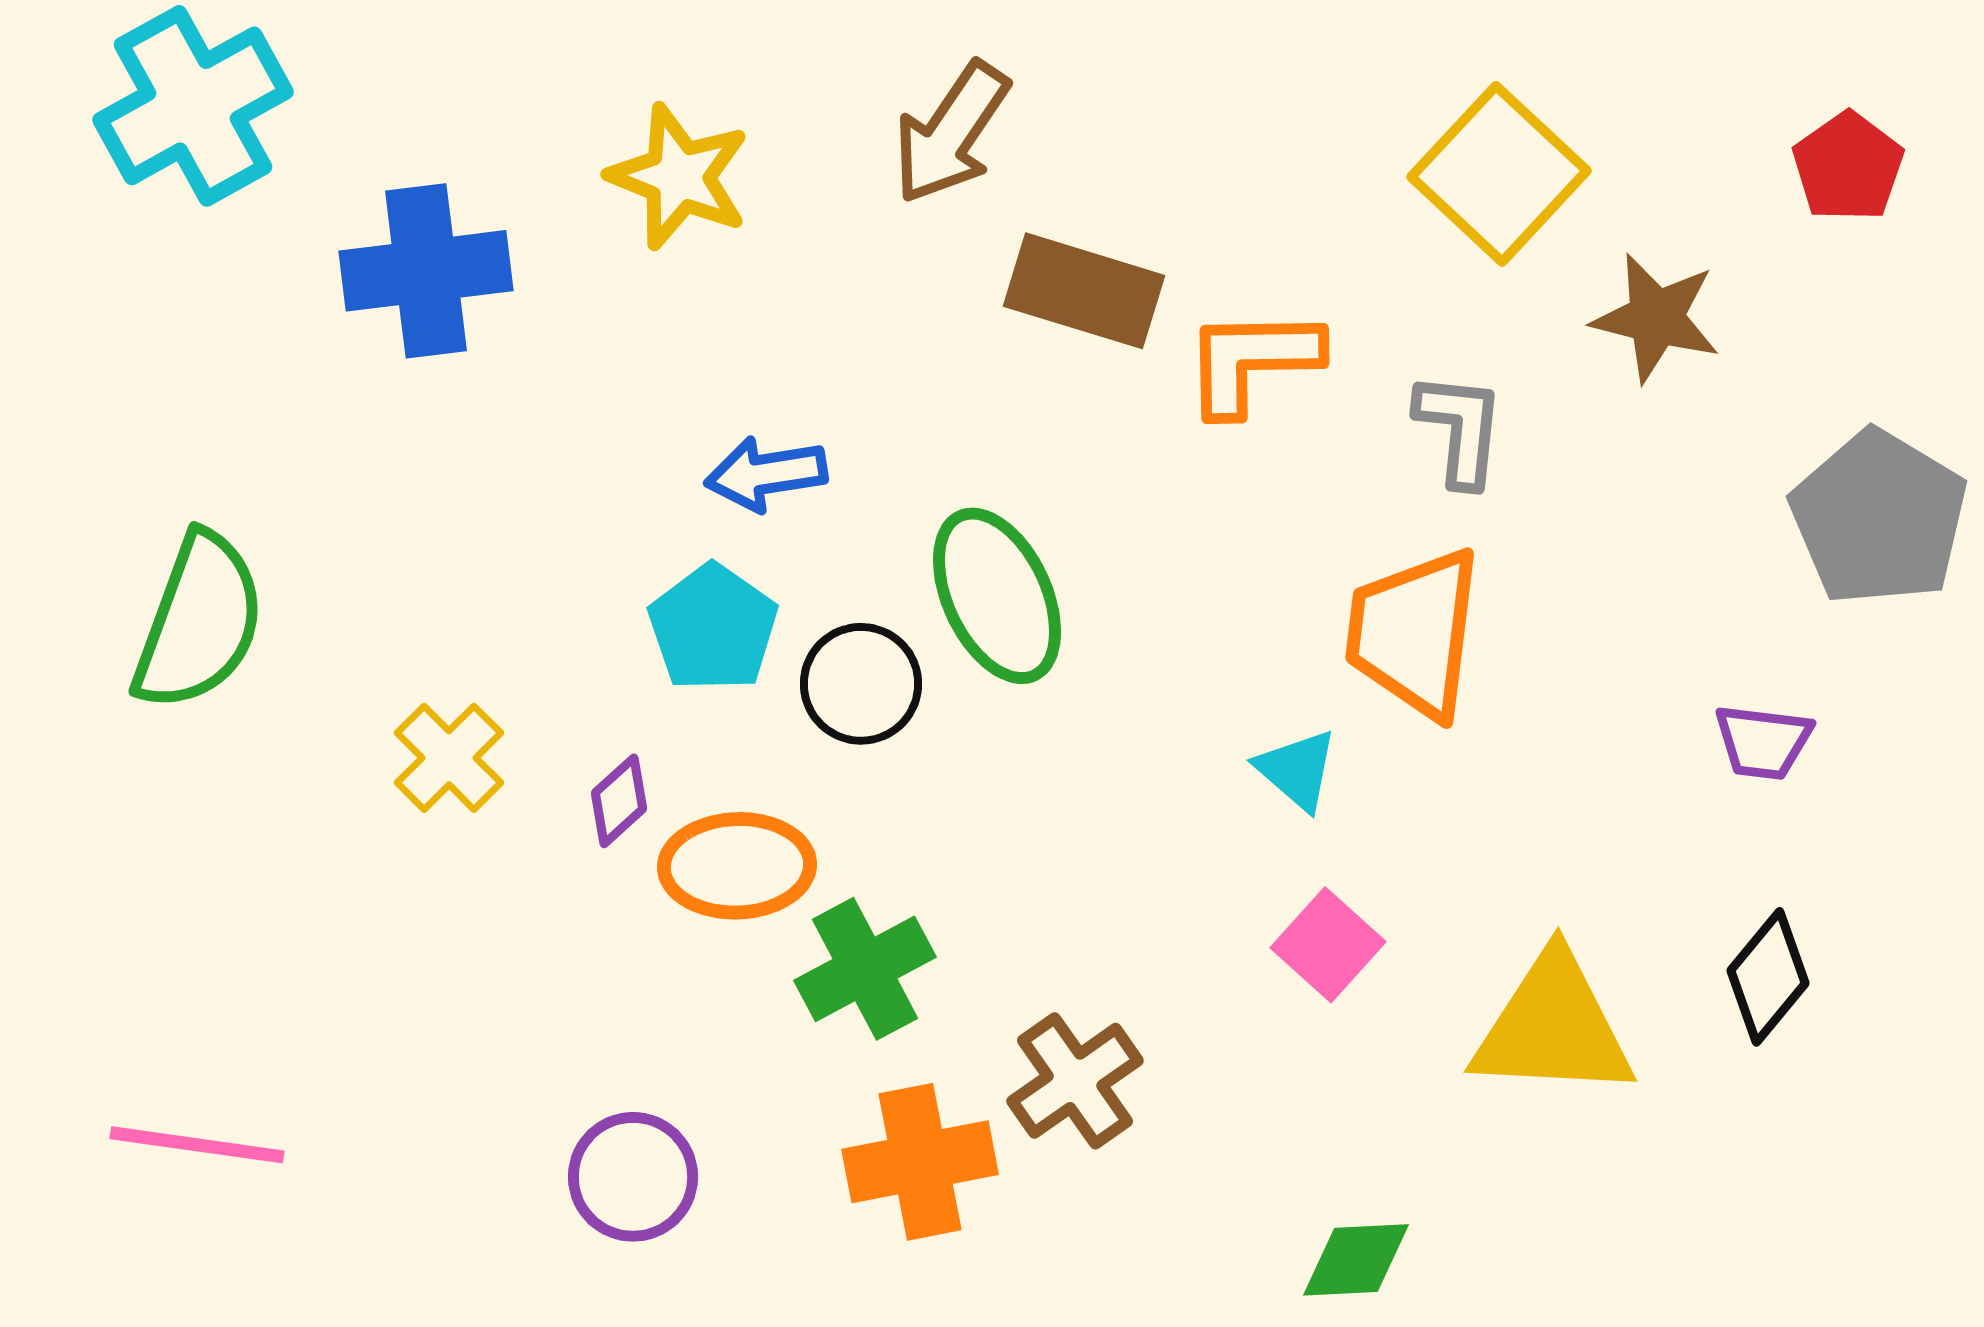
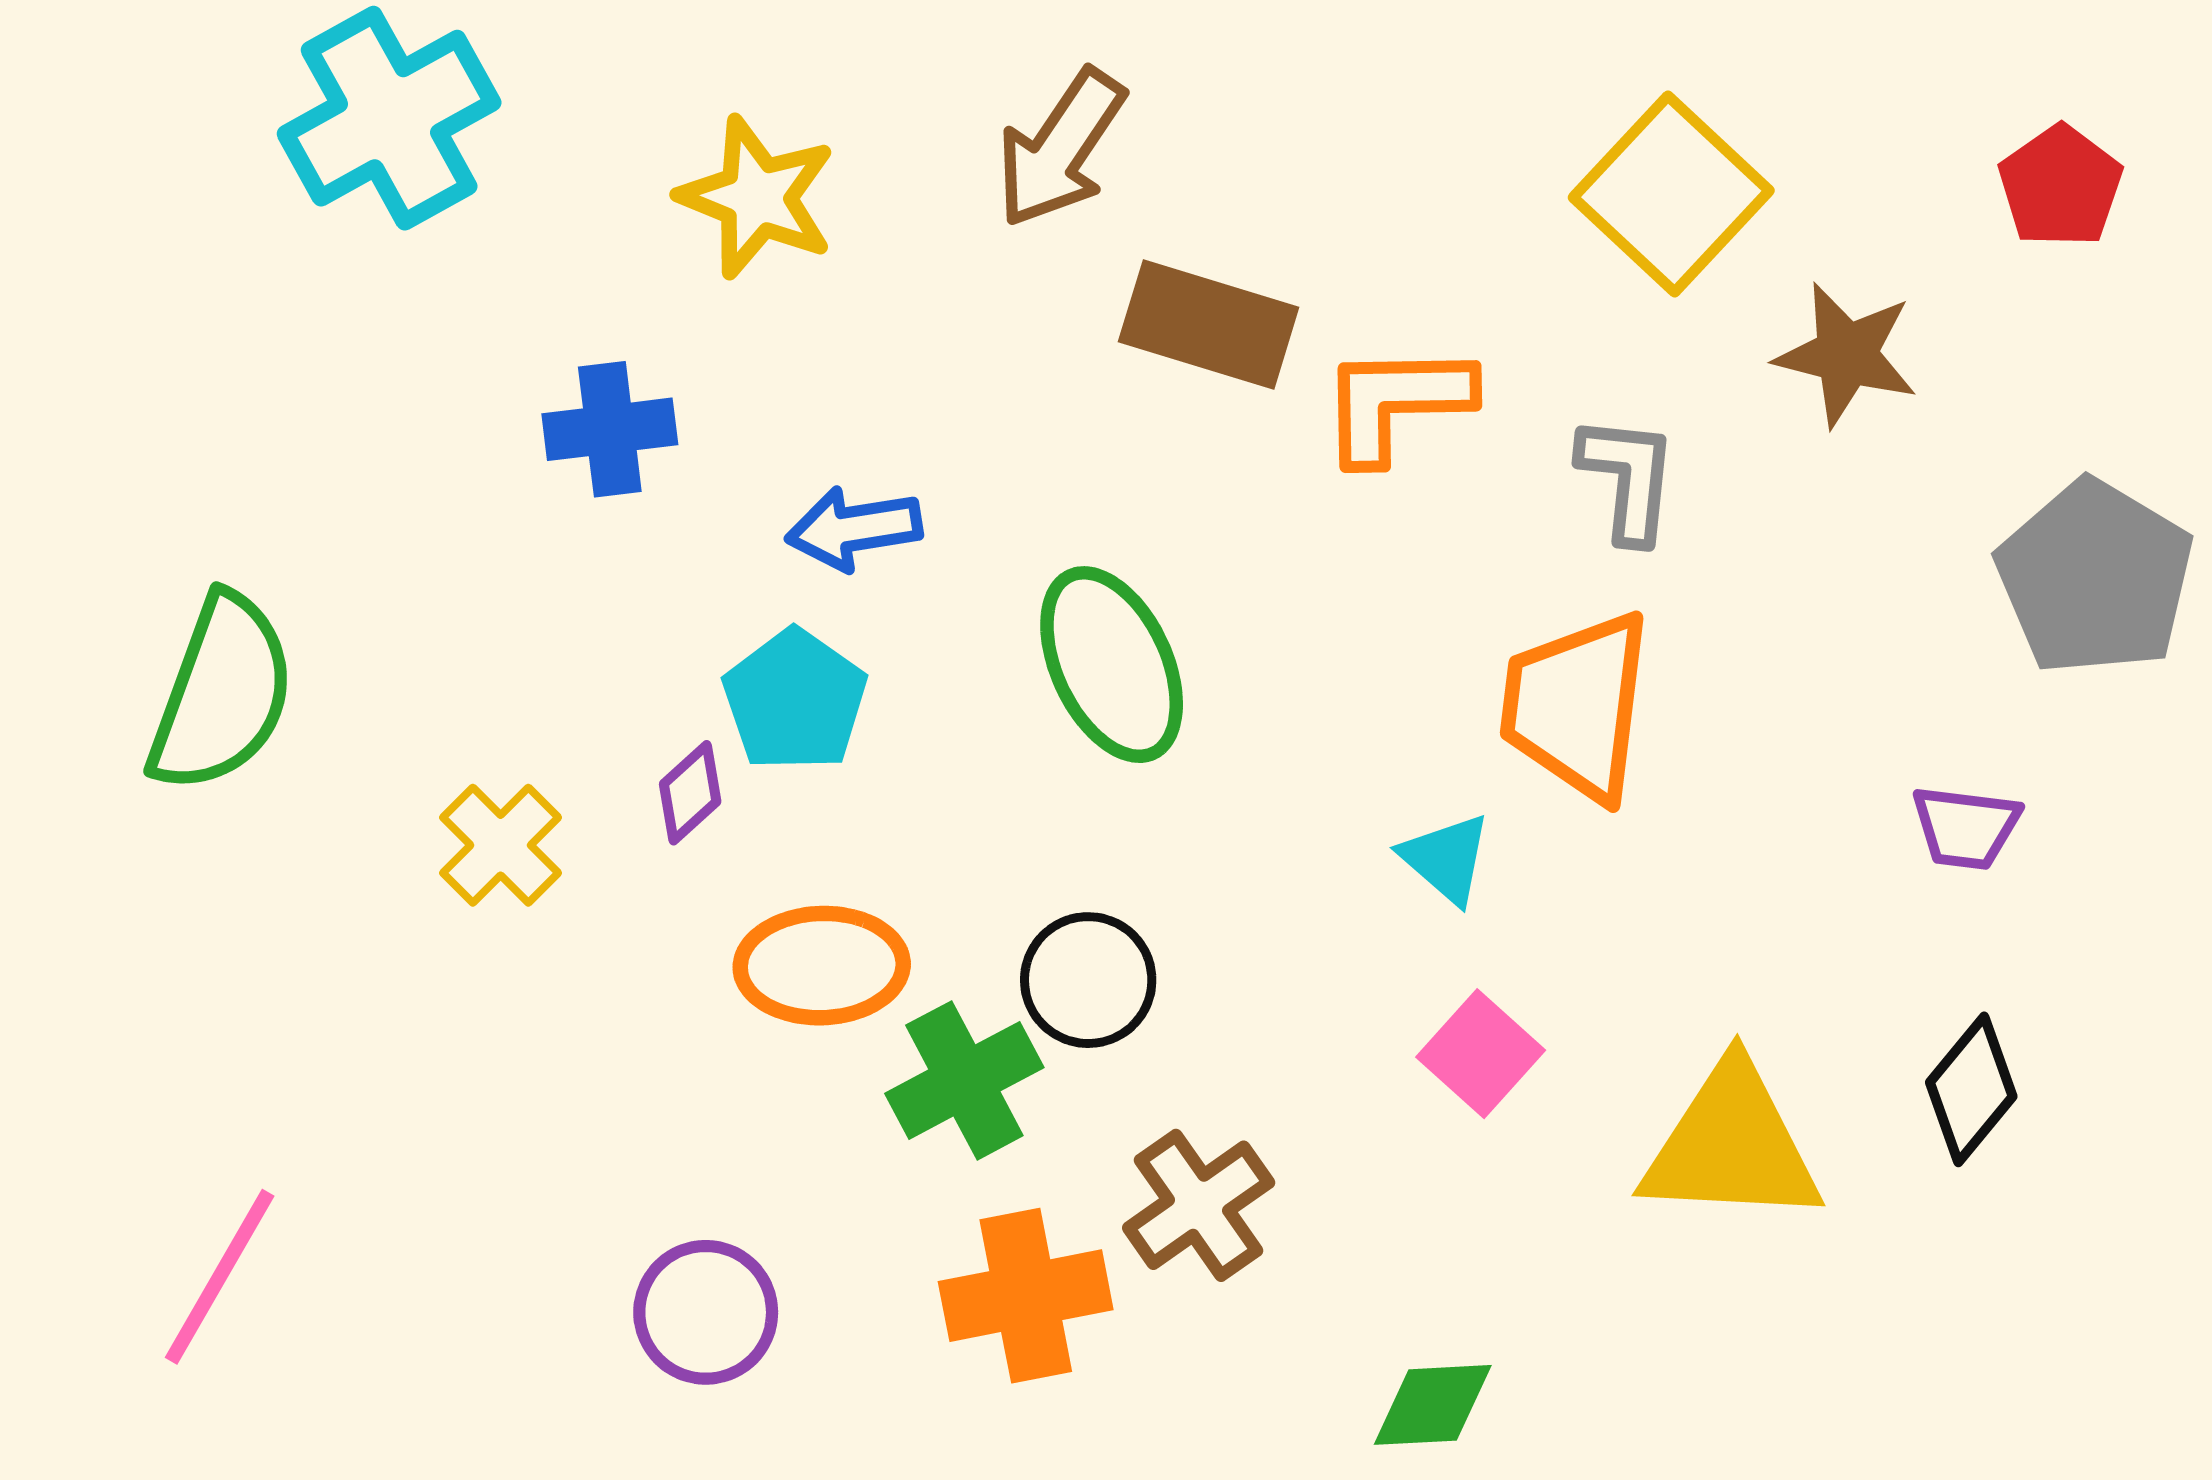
cyan cross: (193, 106) -> (389, 118), moved
blue cross: (426, 271) -> (610, 429), moved, size x0.7
black circle: (861, 684) -> (1088, 980), moved
purple diamond: (619, 801) -> (690, 793), moved
pink line: (197, 1145) -> (220, 1277), turned -68
green diamond: (1356, 1260) -> (1433, 1405), moved

